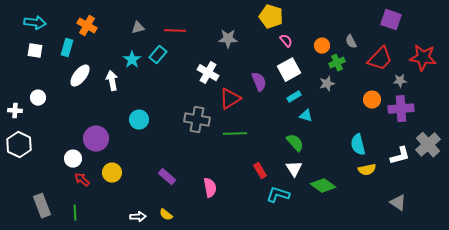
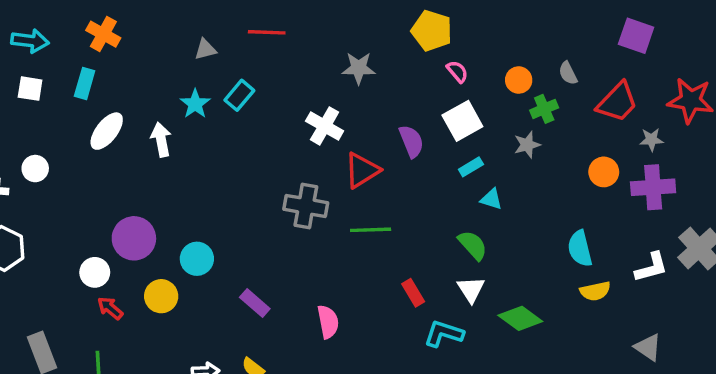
orange cross: (87, 26) -> (103, 34), moved
red line: (175, 31) -> (267, 32), moved
cyan circle: (139, 120) -> (197, 259), moved

